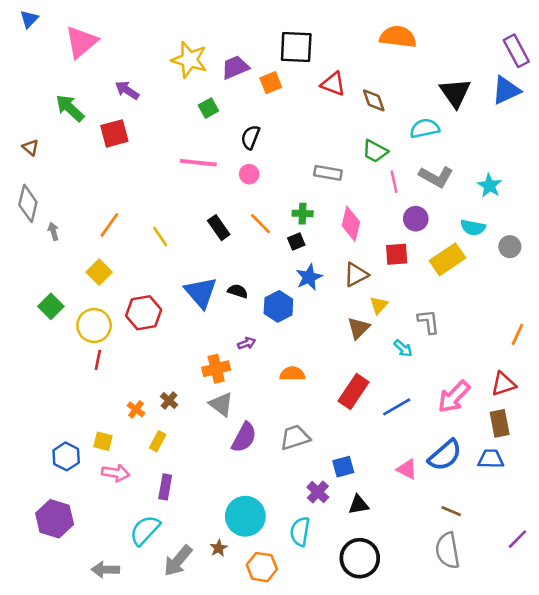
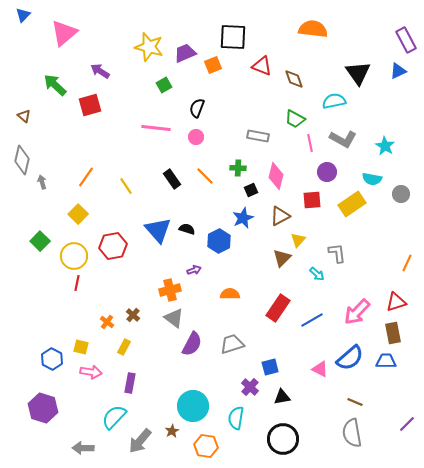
blue triangle: (506, 90) -> (398, 71), size x0.7
black square: (296, 242) -> (251, 190), moved

